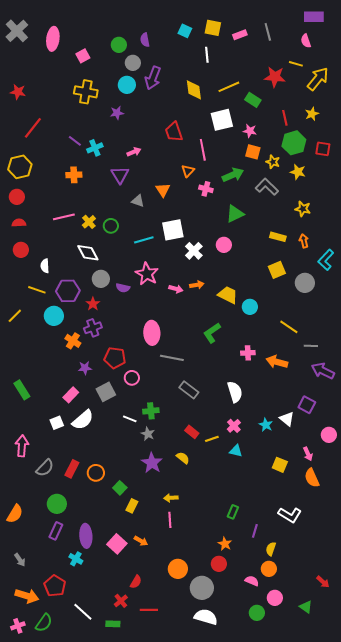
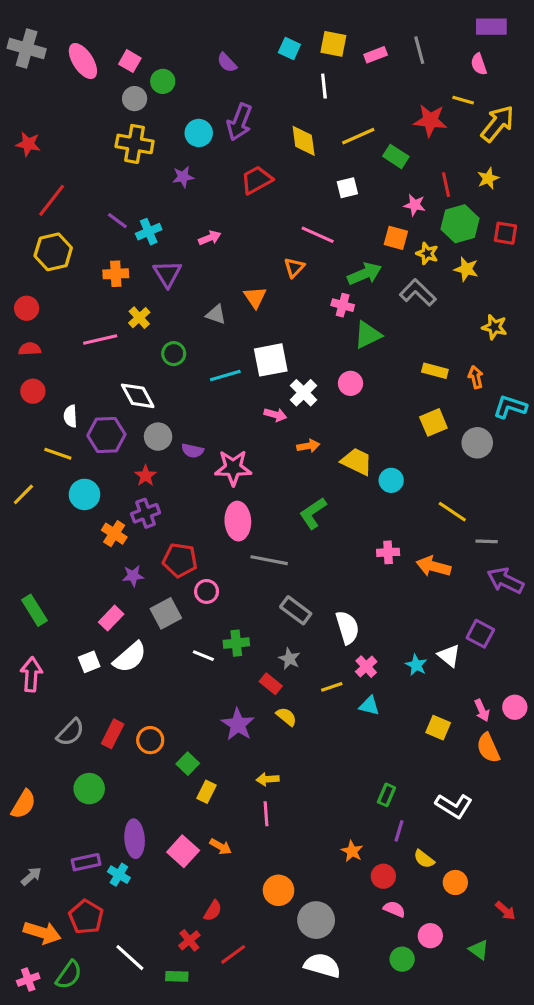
gray cross: (17, 31) -> (27, 49), turned -30
pink ellipse: (53, 39) -> (83, 61), turned -40
purple semicircle: (145, 40) -> (227, 63), turned -32
green circle: (119, 45) -> (163, 81), moved
pink square: (83, 56) -> (130, 61), moved, turned -32
gray circle: (133, 63) -> (135, 99), moved
white square: (222, 120) -> (347, 188), size x0.6
pink star: (250, 131) -> (415, 205), moved
red trapezoid: (174, 132) -> (257, 180), moved, turned 80
pink line: (203, 150) -> (318, 235), turned -55
yellow hexagon: (20, 167) -> (53, 252), moved
purple triangle: (120, 175) -> (167, 274), moved
pink cross: (206, 189) -> (343, 305), moved
yellow star: (303, 209) -> (494, 327), moved
yellow cross: (89, 222) -> (139, 318), moved
cyan L-shape: (326, 260) -> (510, 407), turned 65
pink star: (147, 274) -> (233, 468), moved, turned -30
pink arrow: (176, 289) -> (275, 415), moved
purple hexagon: (68, 291) -> (106, 435), moved
green L-shape: (212, 333) -> (313, 513), moved
white semicircle: (235, 392) -> (347, 627), moved
red rectangle: (192, 432) -> (271, 684), moved
gray star: (148, 434) -> (289, 659), moved
pink circle: (329, 435) -> (515, 707), moved
pink arrow: (22, 446) -> (31, 674), moved
green rectangle: (233, 512) -> (386, 795), moved
purple rectangle: (56, 531) -> (86, 862), moved, turned 54
yellow semicircle: (271, 549) -> (424, 859), turned -72
gray arrow: (20, 560) -> (31, 876), turned -96
red circle: (219, 564) -> (383, 876), moved
orange circle: (269, 569) -> (455, 882), moved
red line: (149, 610) -> (233, 954), turned -36

